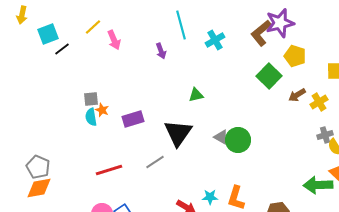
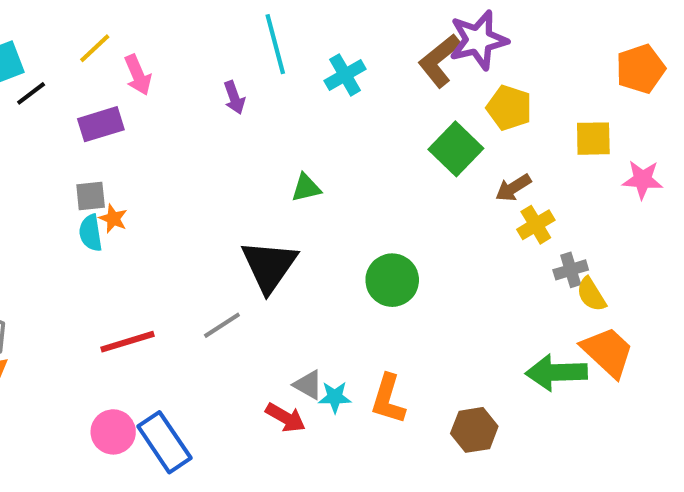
yellow cross: (319, 102) -> (536, 225), moved
purple rectangle: (133, 119) -> (101, 124), moved
gray triangle: (221, 137) -> (308, 385), moved

